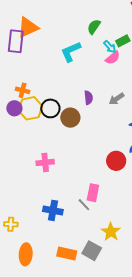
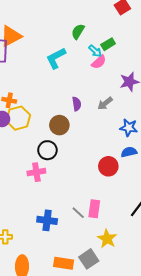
black circle: (50, 108) -> (47, 150), moved
pink rectangle: (93, 193) -> (94, 209), moved
gray square: (92, 251) -> (89, 259), turned 30

